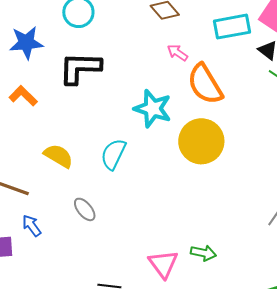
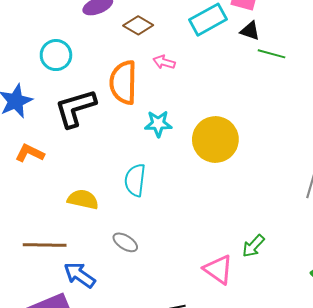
orange semicircle: (205, 84) -> (123, 82), moved, turned 51
cyan star: (153, 109) -> (158, 124), size x0.7
blue arrow: (32, 226) -> (80, 275), size x1.4
green arrow: (203, 253) -> (253, 246), turned 140

